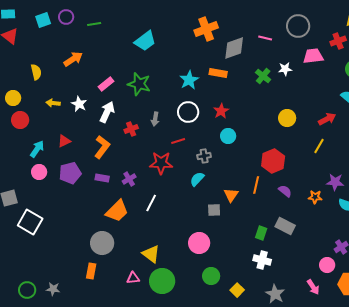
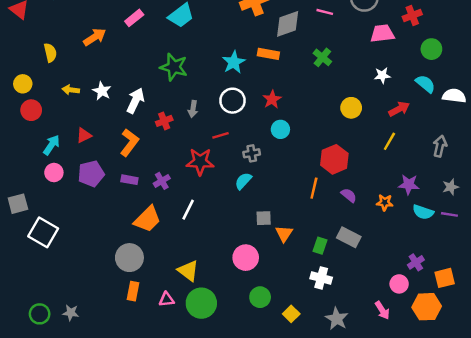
white star: (285, 69) -> (382, 75), moved
pink rectangle: (106, 84) -> (134, 18), moved
orange triangle: (231, 195) -> (284, 234), moved
orange rectangle: (91, 271) -> (133, 291), moved

